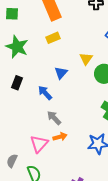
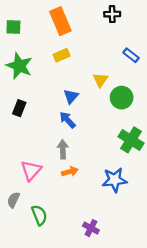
blue arrow: (45, 93) -> (67, 120), moved
gray arrow: (54, 118) -> (63, 149), turned 42
pink triangle: (39, 144) -> (31, 170), moved

